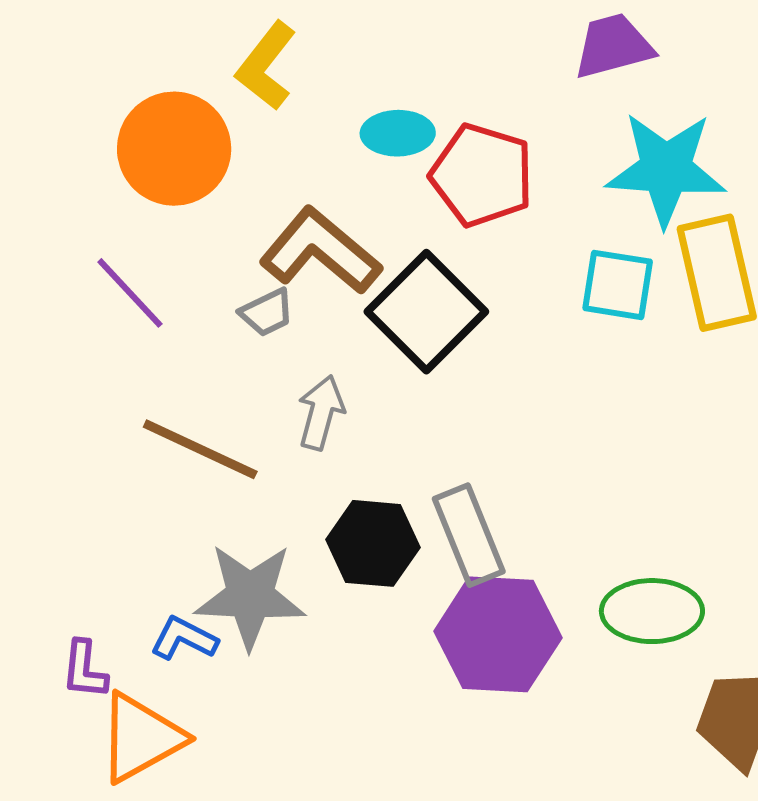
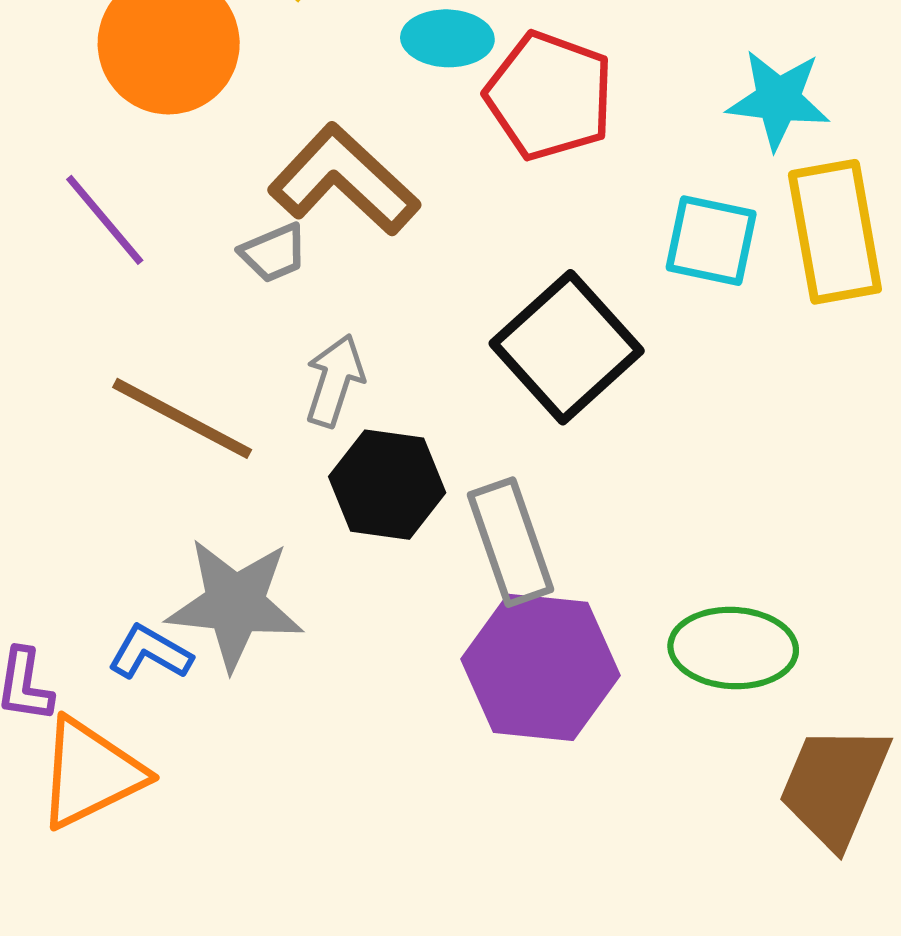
cyan star: (666, 169) -> (778, 100), size x0.7
black square: (426, 312) -> (567, 347), moved
black hexagon: (373, 543) -> (387, 485), moved

